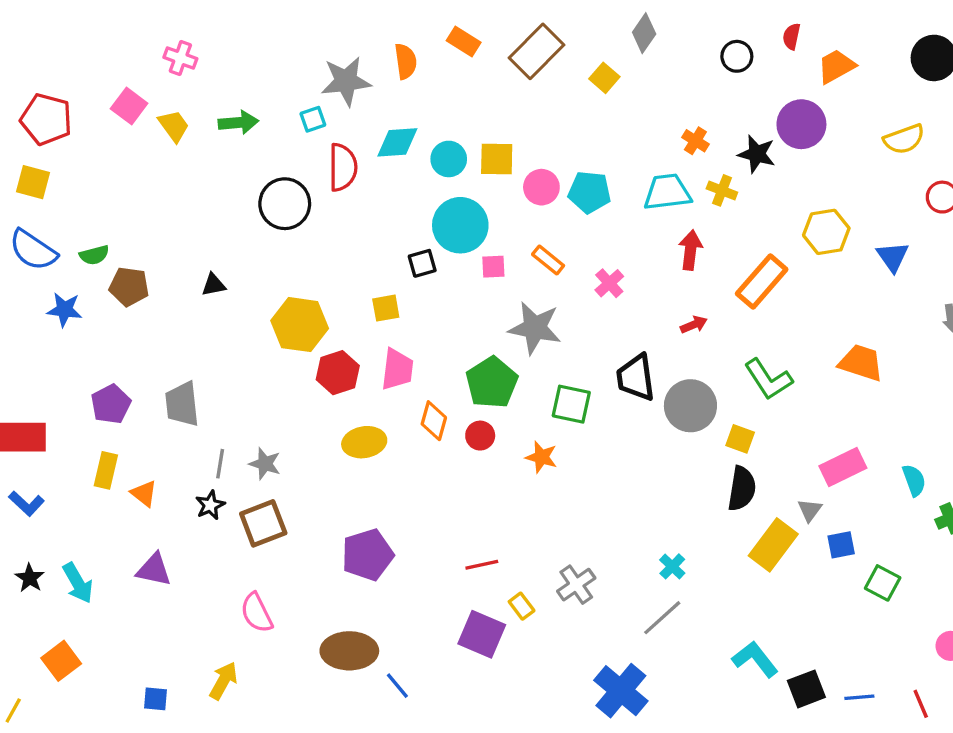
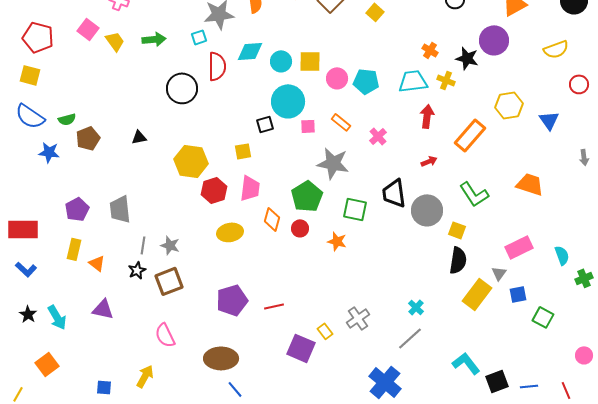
brown pentagon: (129, 287) -> (88, 138), turned -30
red line: (482, 565) -> (274, 306), moved
blue line: (397, 686) -> (235, 389), moved

